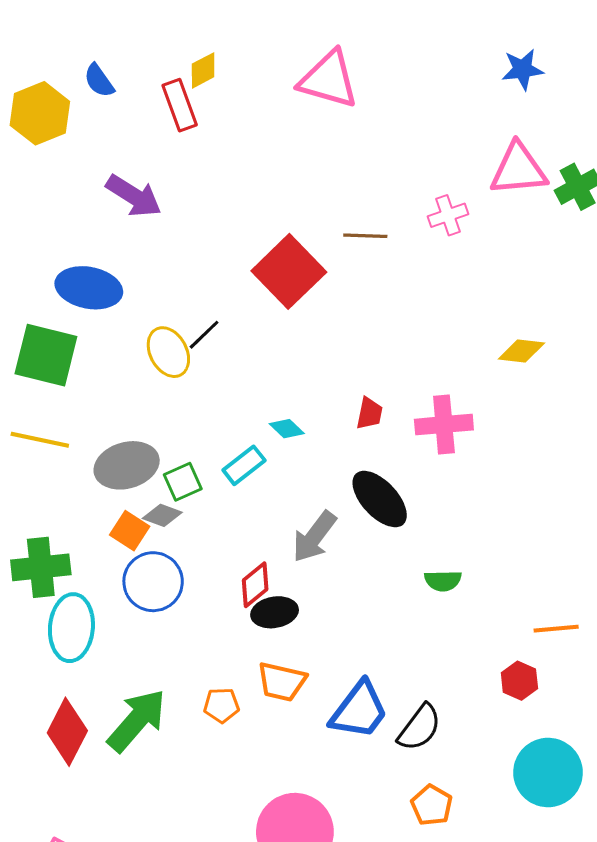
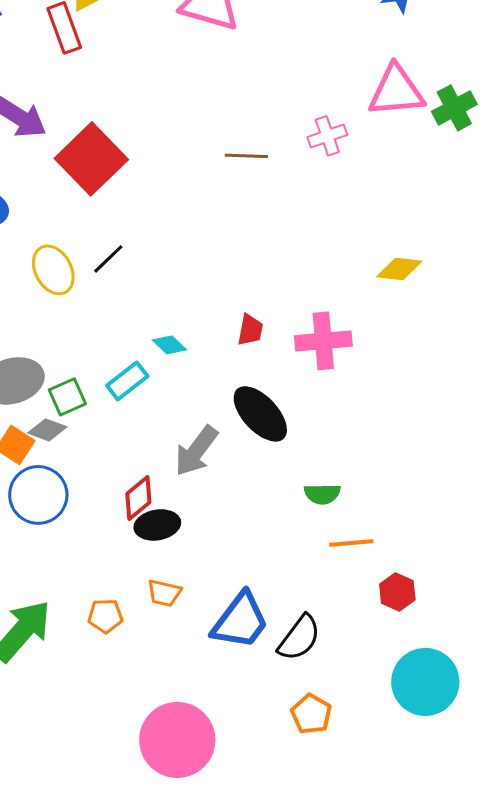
red square: (289, 271) -> (91, 159), moved
black line: (204, 335) -> (108, 259), moved
orange line: (556, 629) -> (351, 543), moved
orange trapezoid: (282, 682) -> (164, 593), size x0.7

